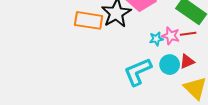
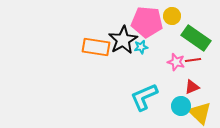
cyan star: (156, 39) -> (141, 47), moved
cyan circle: (170, 65) -> (181, 106), moved

